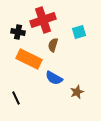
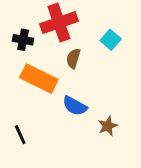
cyan square: (79, 32) -> (111, 40), turned -32

